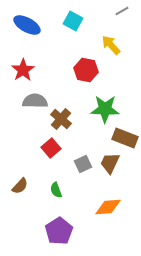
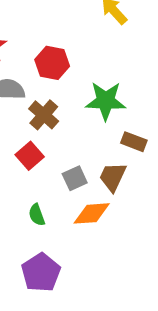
red hexagon: (86, 70) -> (52, 63), moved
brown rectangle: (125, 138) -> (134, 142), size x0.7
orange diamond: (108, 207) -> (92, 213), moved

